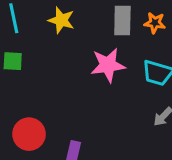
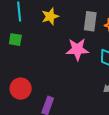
yellow star: (61, 20) -> (50, 16), turned 30

